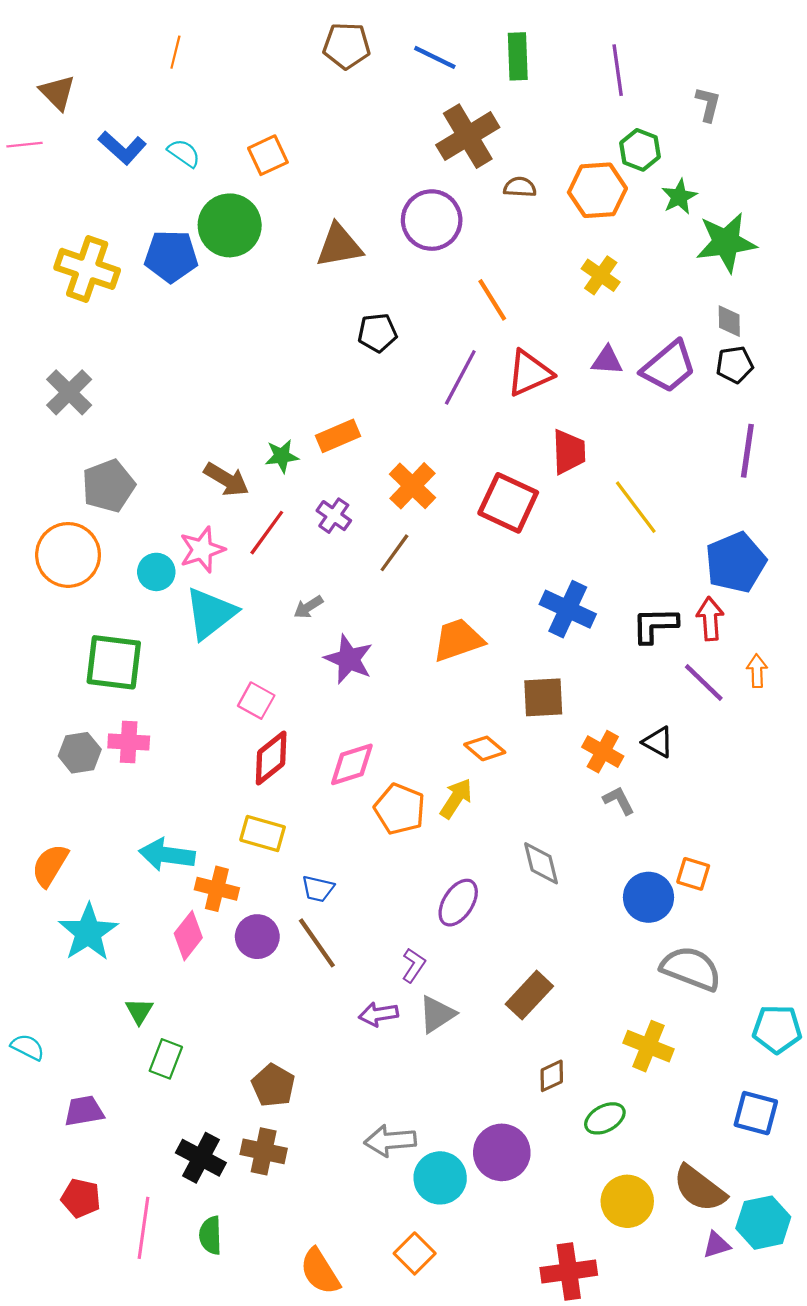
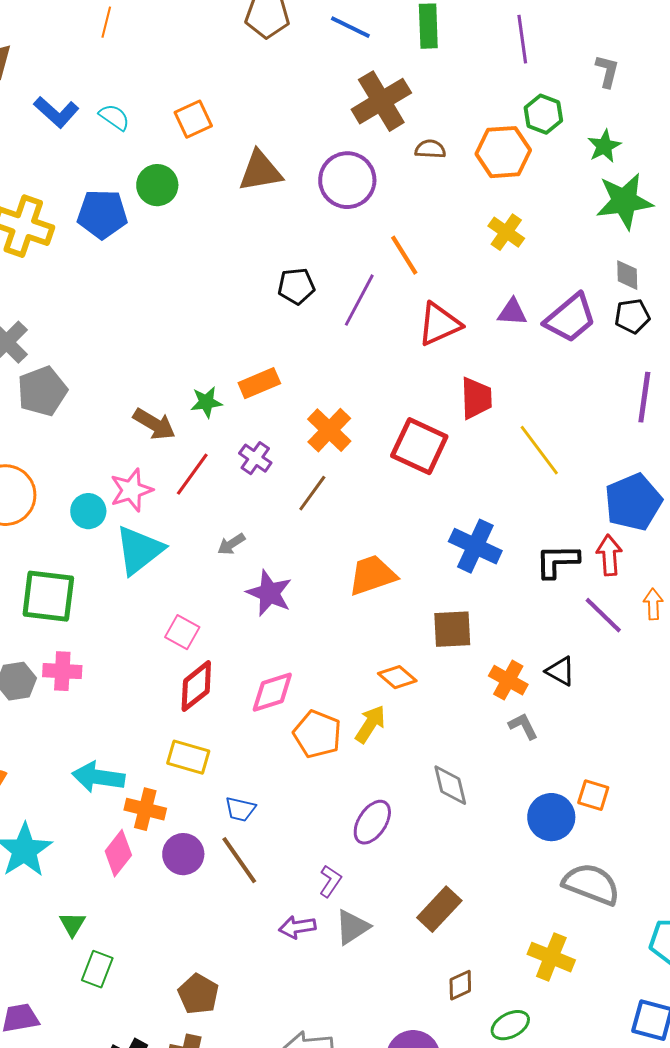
green star: (679, 197) -> (604, 146), moved
green circle: (230, 225) -> (157, 185), size x0.7
brown triangle: (339, 246) -> (260, 171), moved
purple line: (460, 377) -> (359, 300), moved
gray pentagon: (108, 486) -> (42, 391), moved

